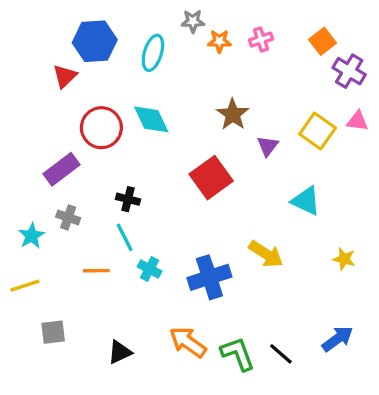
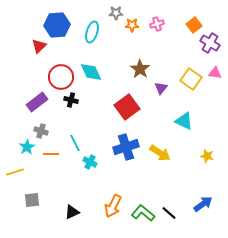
black cross: (128, 199) -> (71, 100), moved
cyan star: (32, 236) -> (27, 147), moved
orange line: (96, 271) -> (51, 154), moved
blue cross: (209, 277) -> (126, 147), moved
orange arrow: (188, 342) -> (113, 206), turned -100
green L-shape: (238, 354) -> (143, 213), turned -30

